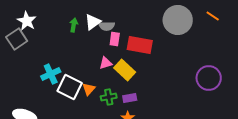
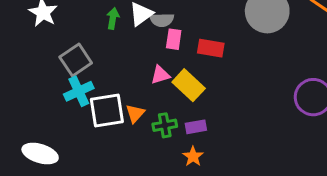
gray square: (17, 39) -> (76, 60), moved
red rectangle: (140, 45) -> (211, 48), size x0.7
white square: (70, 87) -> (107, 110), turned -35

